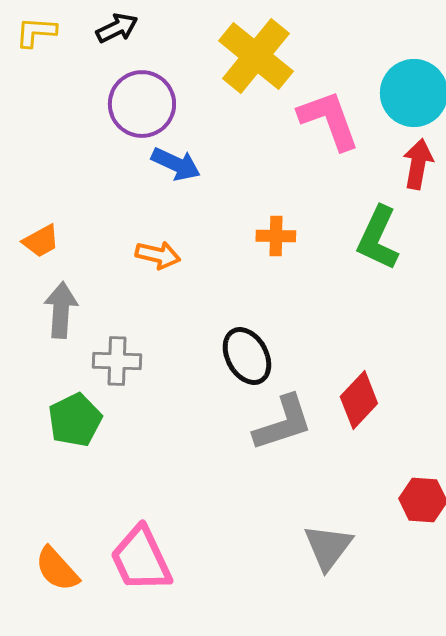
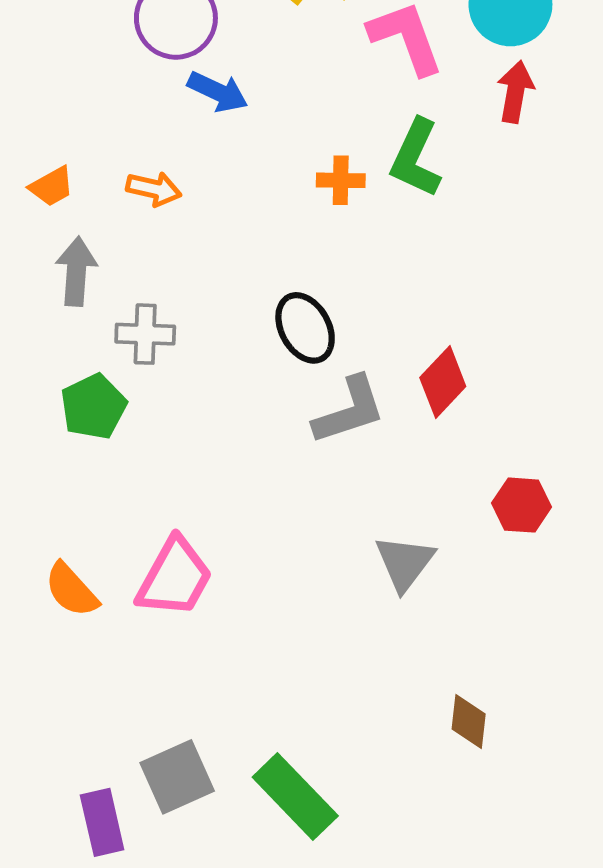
green L-shape: (378, 238) -> (416, 158), moved
orange arrow: (158, 255) -> (154, 189), moved
pink trapezoid: (141, 559) -> (175, 578), turned -126

